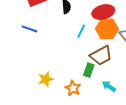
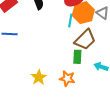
cyan line: (81, 31) -> (70, 20), moved

